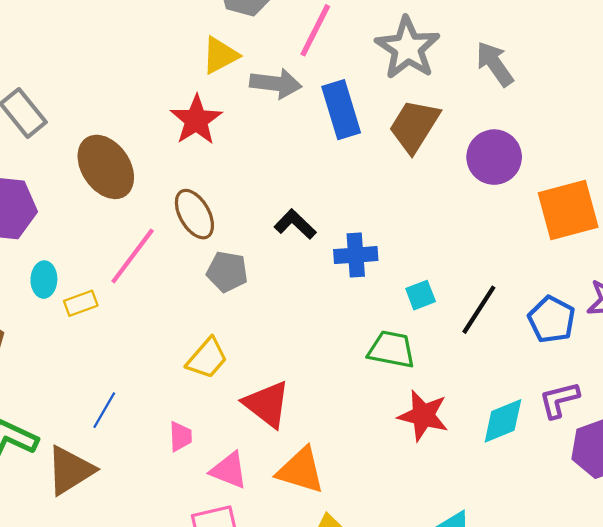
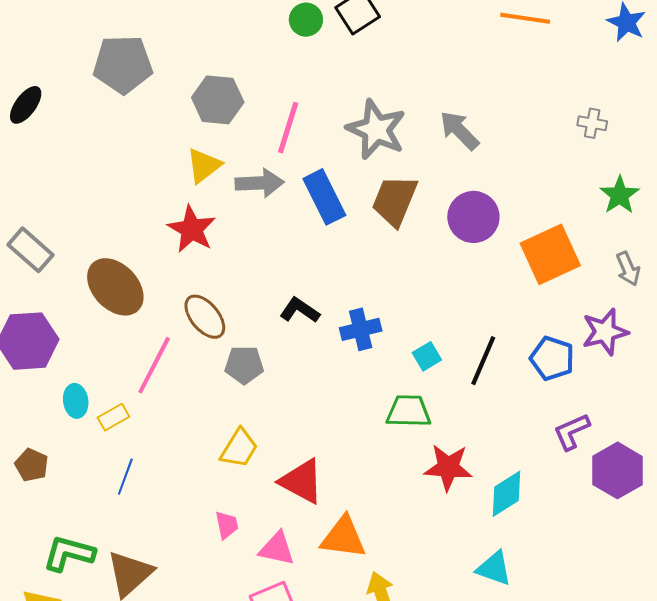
blue line: (104, 410) -> (125, 477), moved
cyan diamond: (503, 421) -> (507, 494), moved

